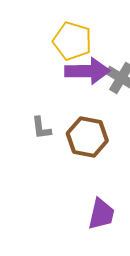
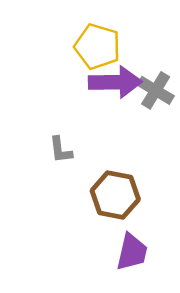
brown hexagon: (87, 137) -> (115, 195), moved

